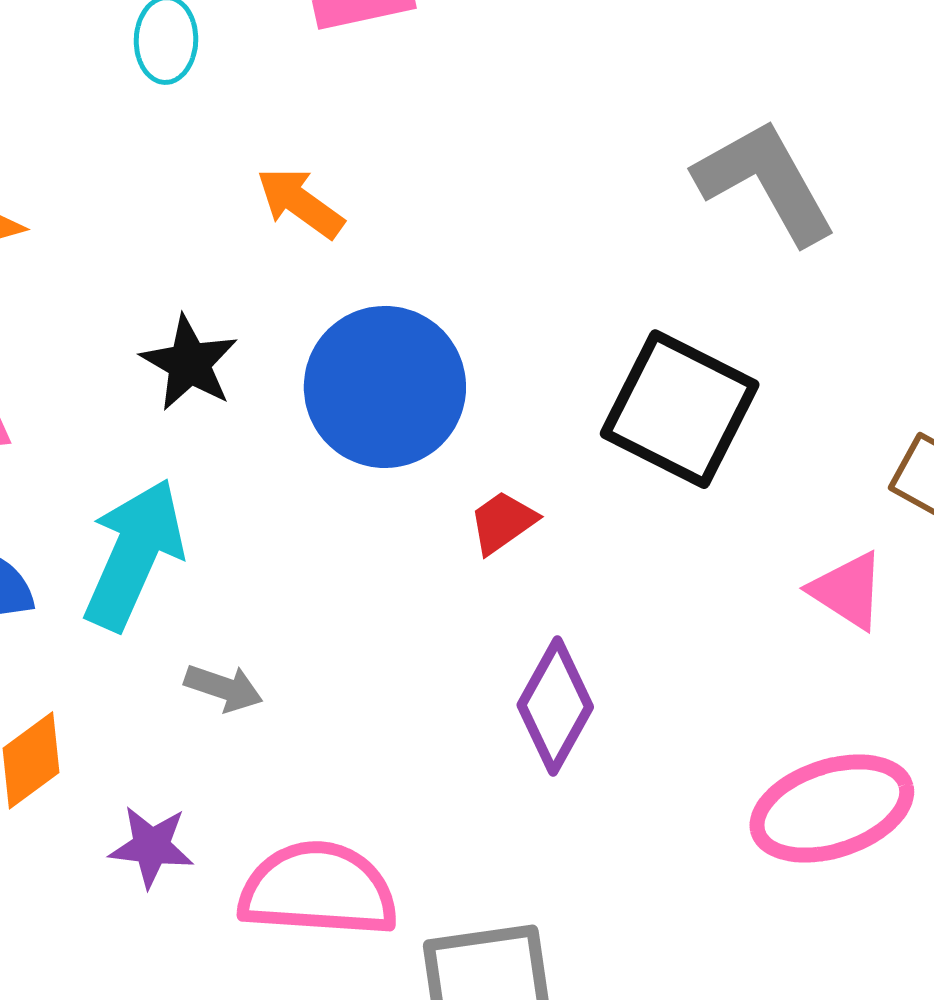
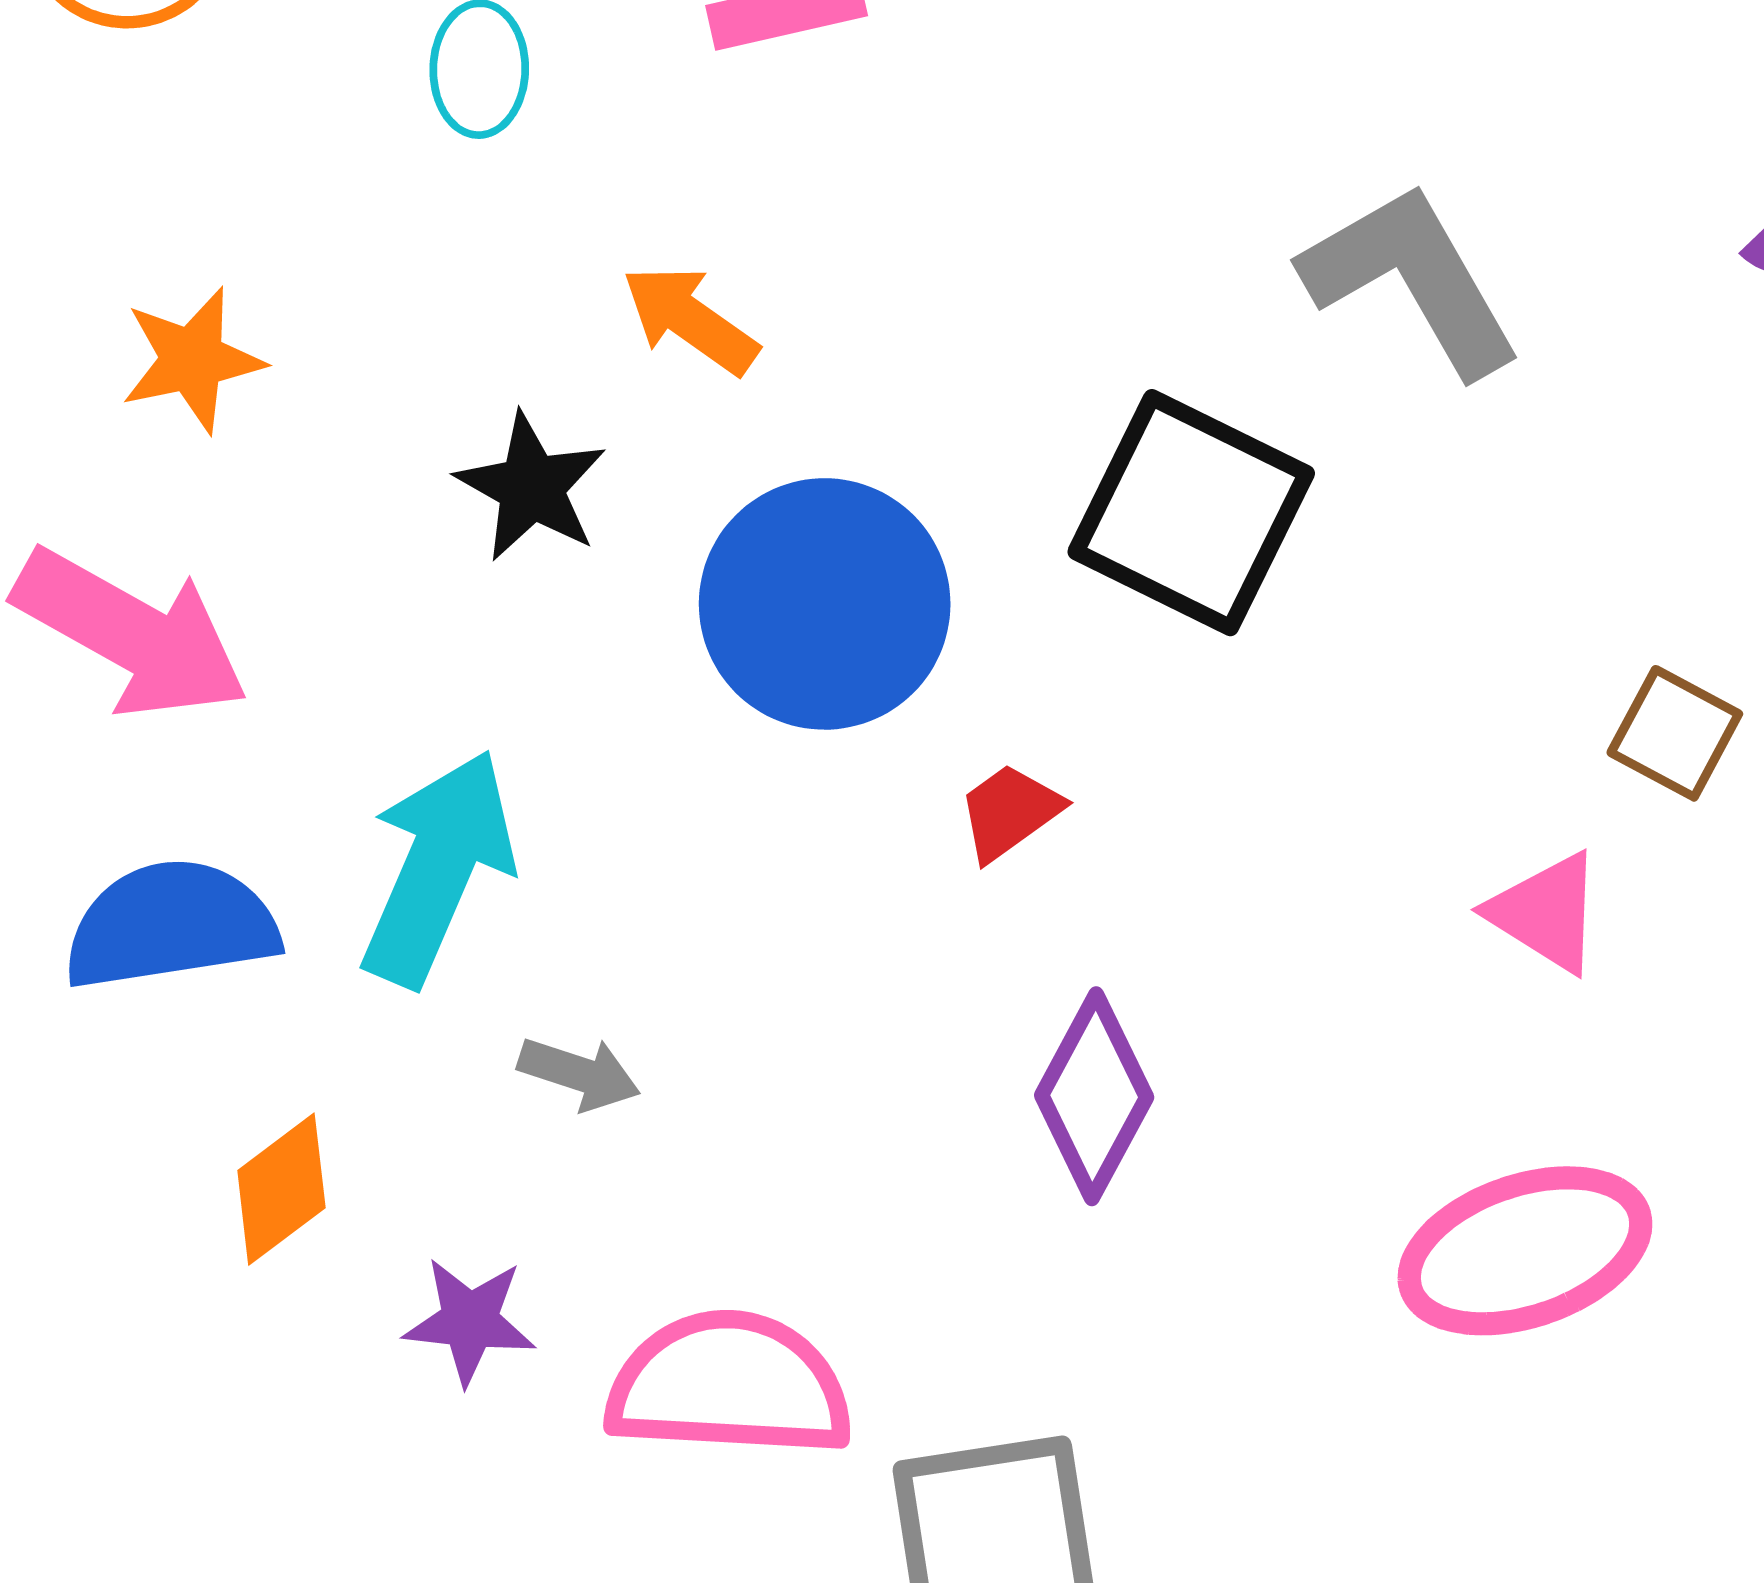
black star: (189, 363) -> (531, 487), moved
black square: (680, 409) -> (1191, 513), moved

